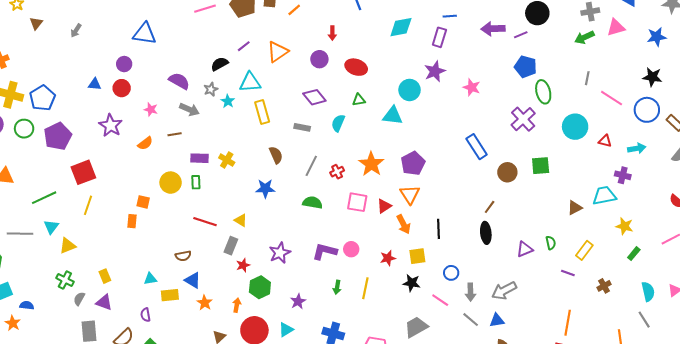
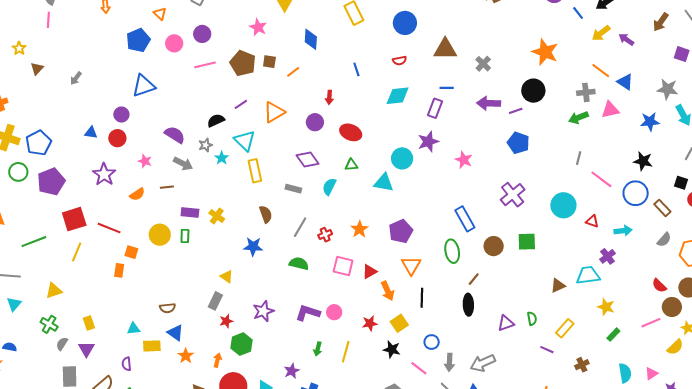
blue triangle: (145, 34) -> (144, 86), turned -30
cyan triangle: (250, 82) -> (245, 141), turned 45
green ellipse: (543, 92) -> (452, 251), moved
orange star: (371, 164) -> (360, 229), size x0.7
purple cross: (623, 175) -> (607, 256), turned 35
orange triangle: (410, 194) -> (411, 265), moved
red line: (205, 222) -> (109, 228), moved
cyan triangle: (51, 227) -> (14, 304), moved
yellow square: (417, 256) -> (399, 323), turned -30
purple star: (298, 301) -> (292, 371), moved
purple triangle: (104, 302) -> (86, 349), turned 36

